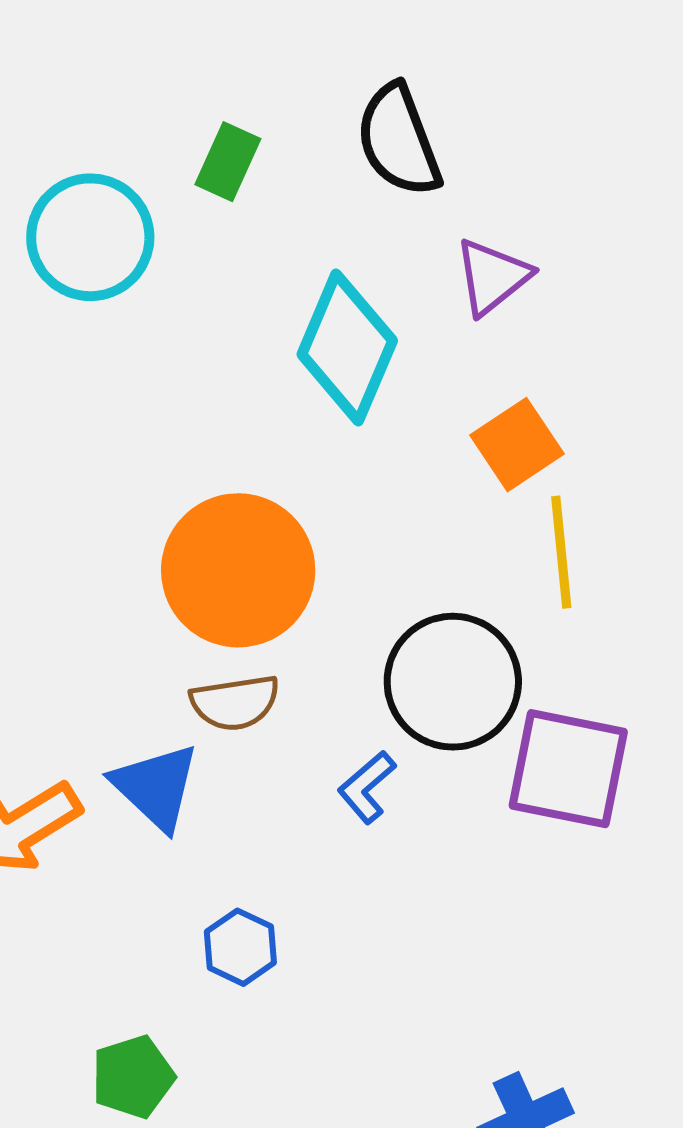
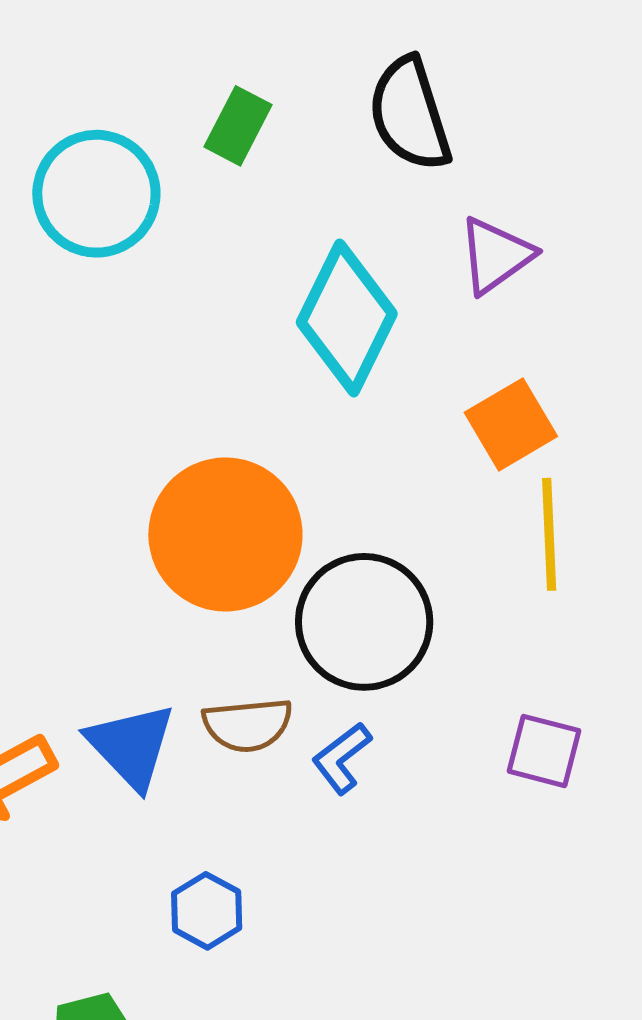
black circle: (453, 682) -> (364, 622), moved
brown semicircle: (235, 703) -> (248, 725), moved
purple square: (568, 769) -> (544, 751), size x0.6

